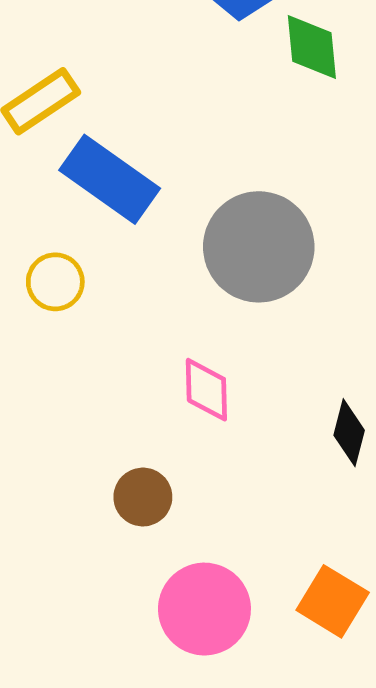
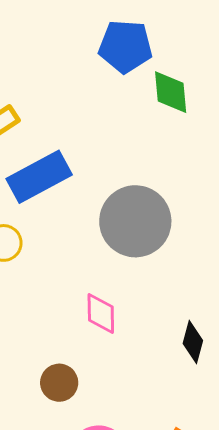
blue rectangle: (110, 179) -> (39, 177), turned -64

